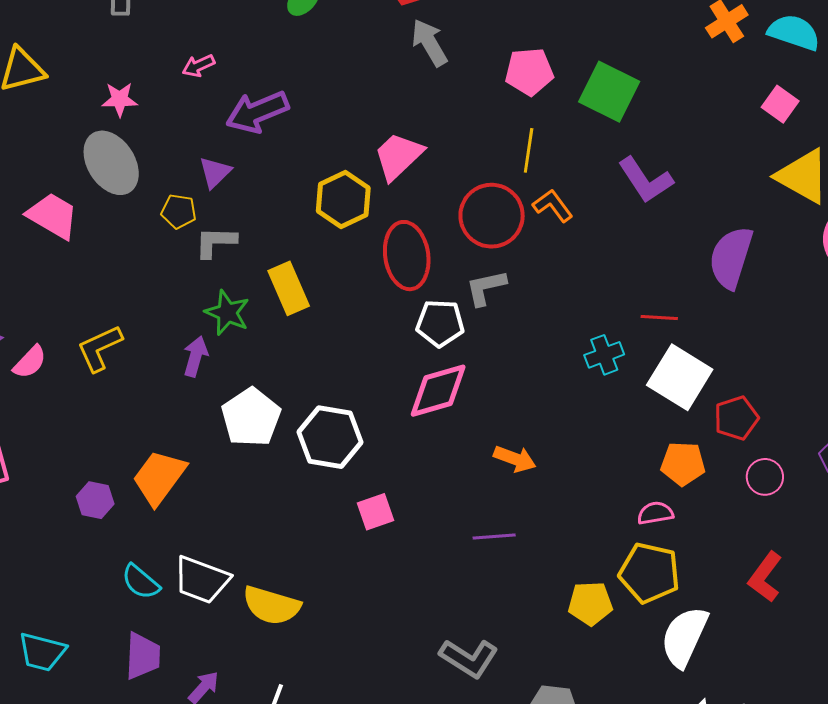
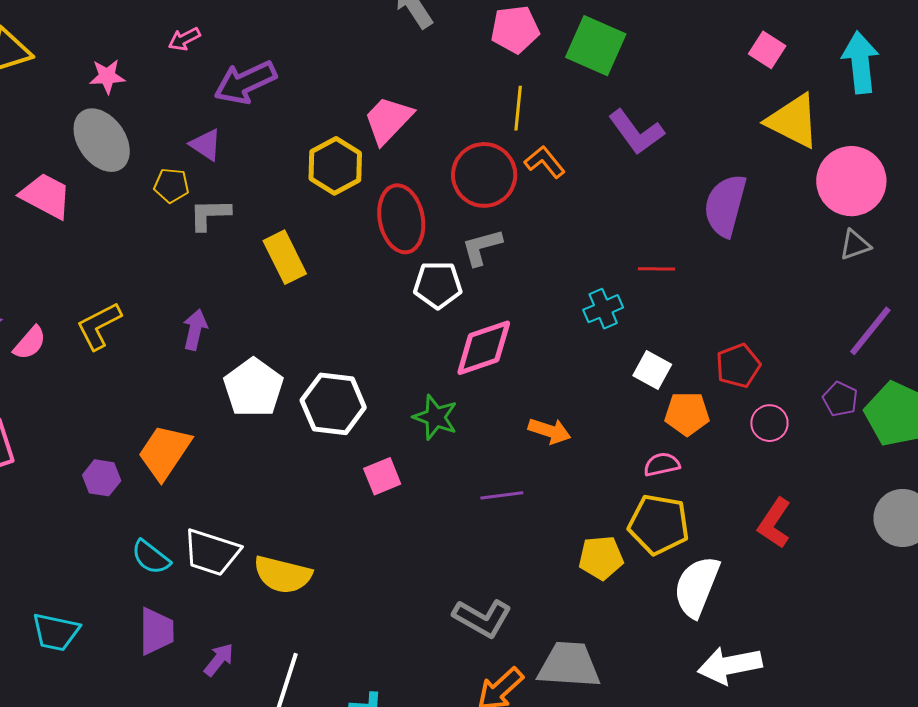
purple triangle: (215, 172) -> (206, 145), turned -39
green star: (227, 313) -> (435, 417), moved
white square: (680, 377) -> (652, 370), moved, size x0.6
pink diamond: (438, 391) -> (484, 348), moved
orange arrow: (515, 459) -> (550, 431), moved

